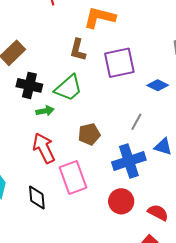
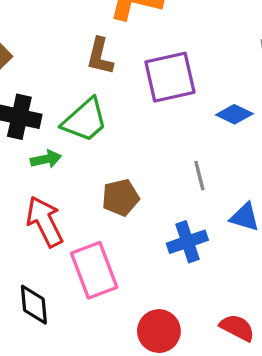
gray line: (136, 122) -> (199, 176), turned -42
blue cross: (129, 161) -> (187, 242), size x0.7
red circle: (121, 201) -> (159, 331), moved

